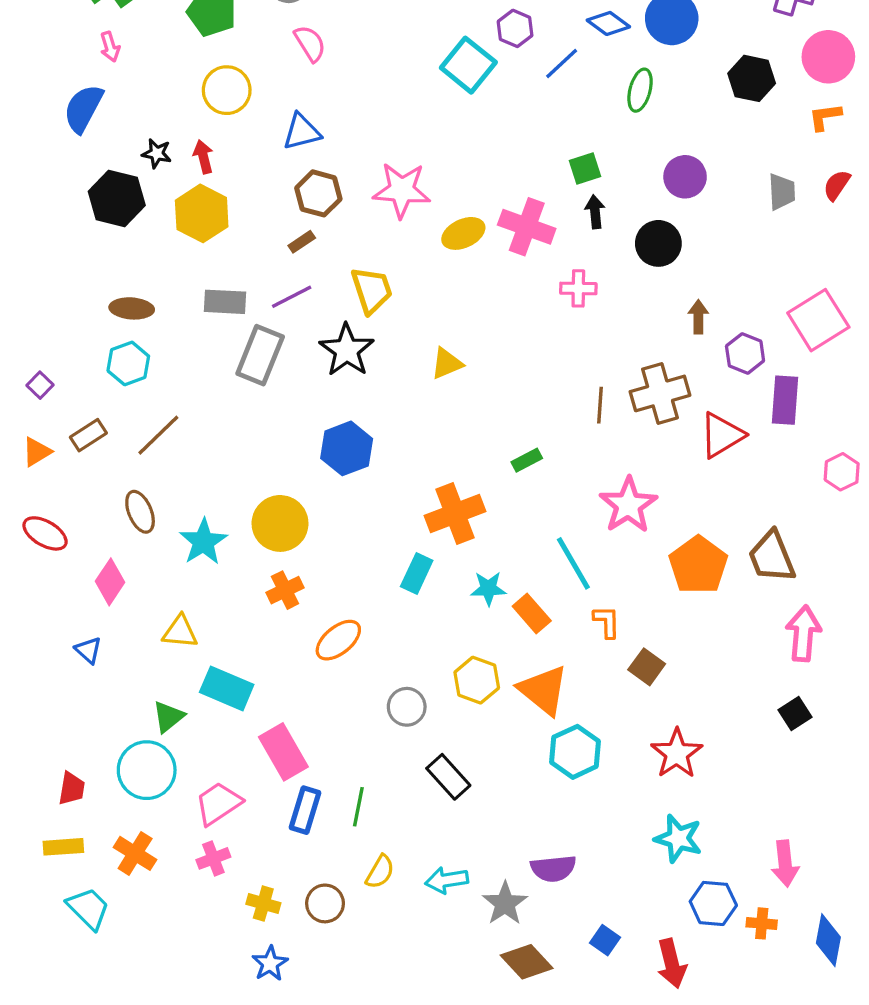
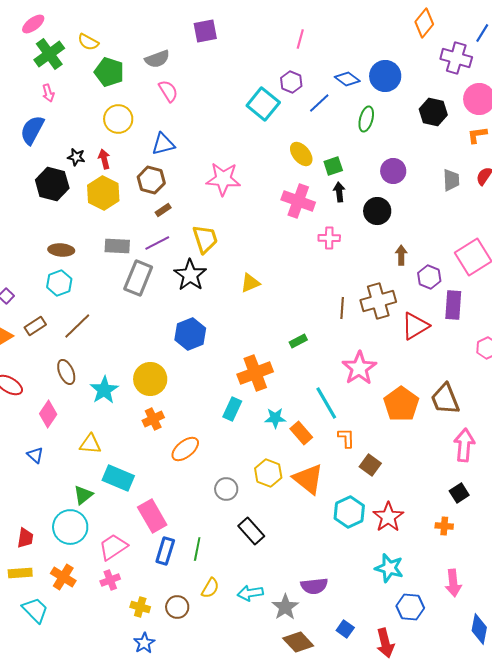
brown hexagon: (318, 193) -> (151, 180), moved
yellow ellipse: (463, 233) -> (301, 154), moved, turned 75
cyan hexagon: (575, 752) -> (349, 512), moved
orange cross: (762, 923) -> (444, 526), moved

